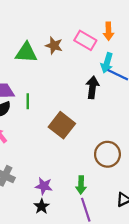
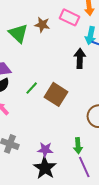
green triangle: (26, 53) -> (18, 33), turned 45
green line: (28, 101) -> (32, 88), moved, turned 48
black star: (42, 206) -> (45, 168), size x1.6

